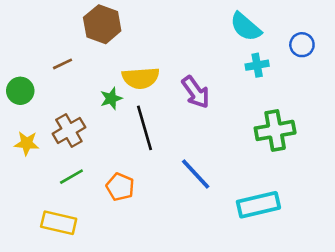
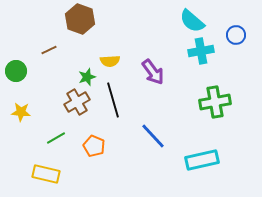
cyan cross: (257, 65) -> (201, 51), size x1.4
yellow semicircle: (141, 78) -> (110, 61), size x0.7
brown cross: (69, 130) -> (77, 102), moved

